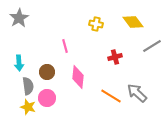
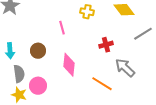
pink line: (65, 46) -> (62, 28), moved
brown circle: (47, 72) -> (38, 51), moved
gray arrow: (137, 93) -> (125, 68), moved

